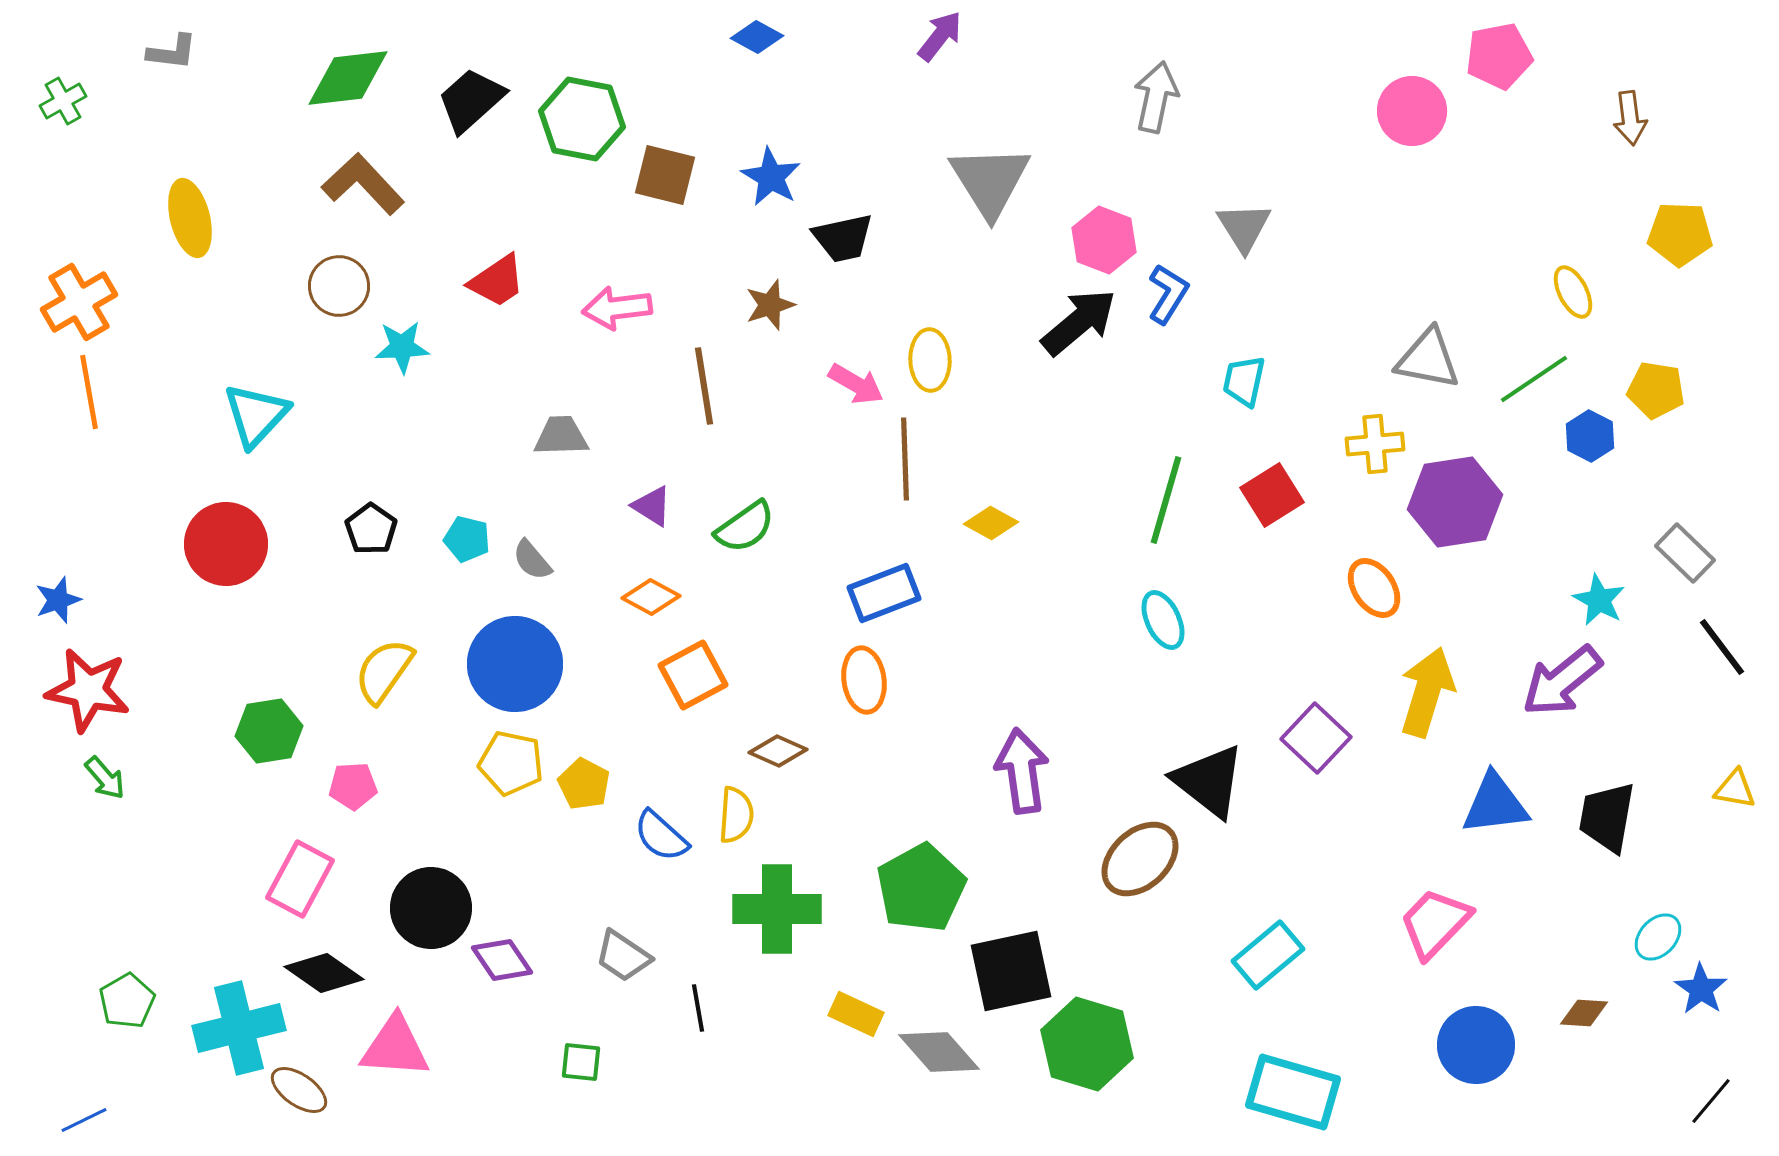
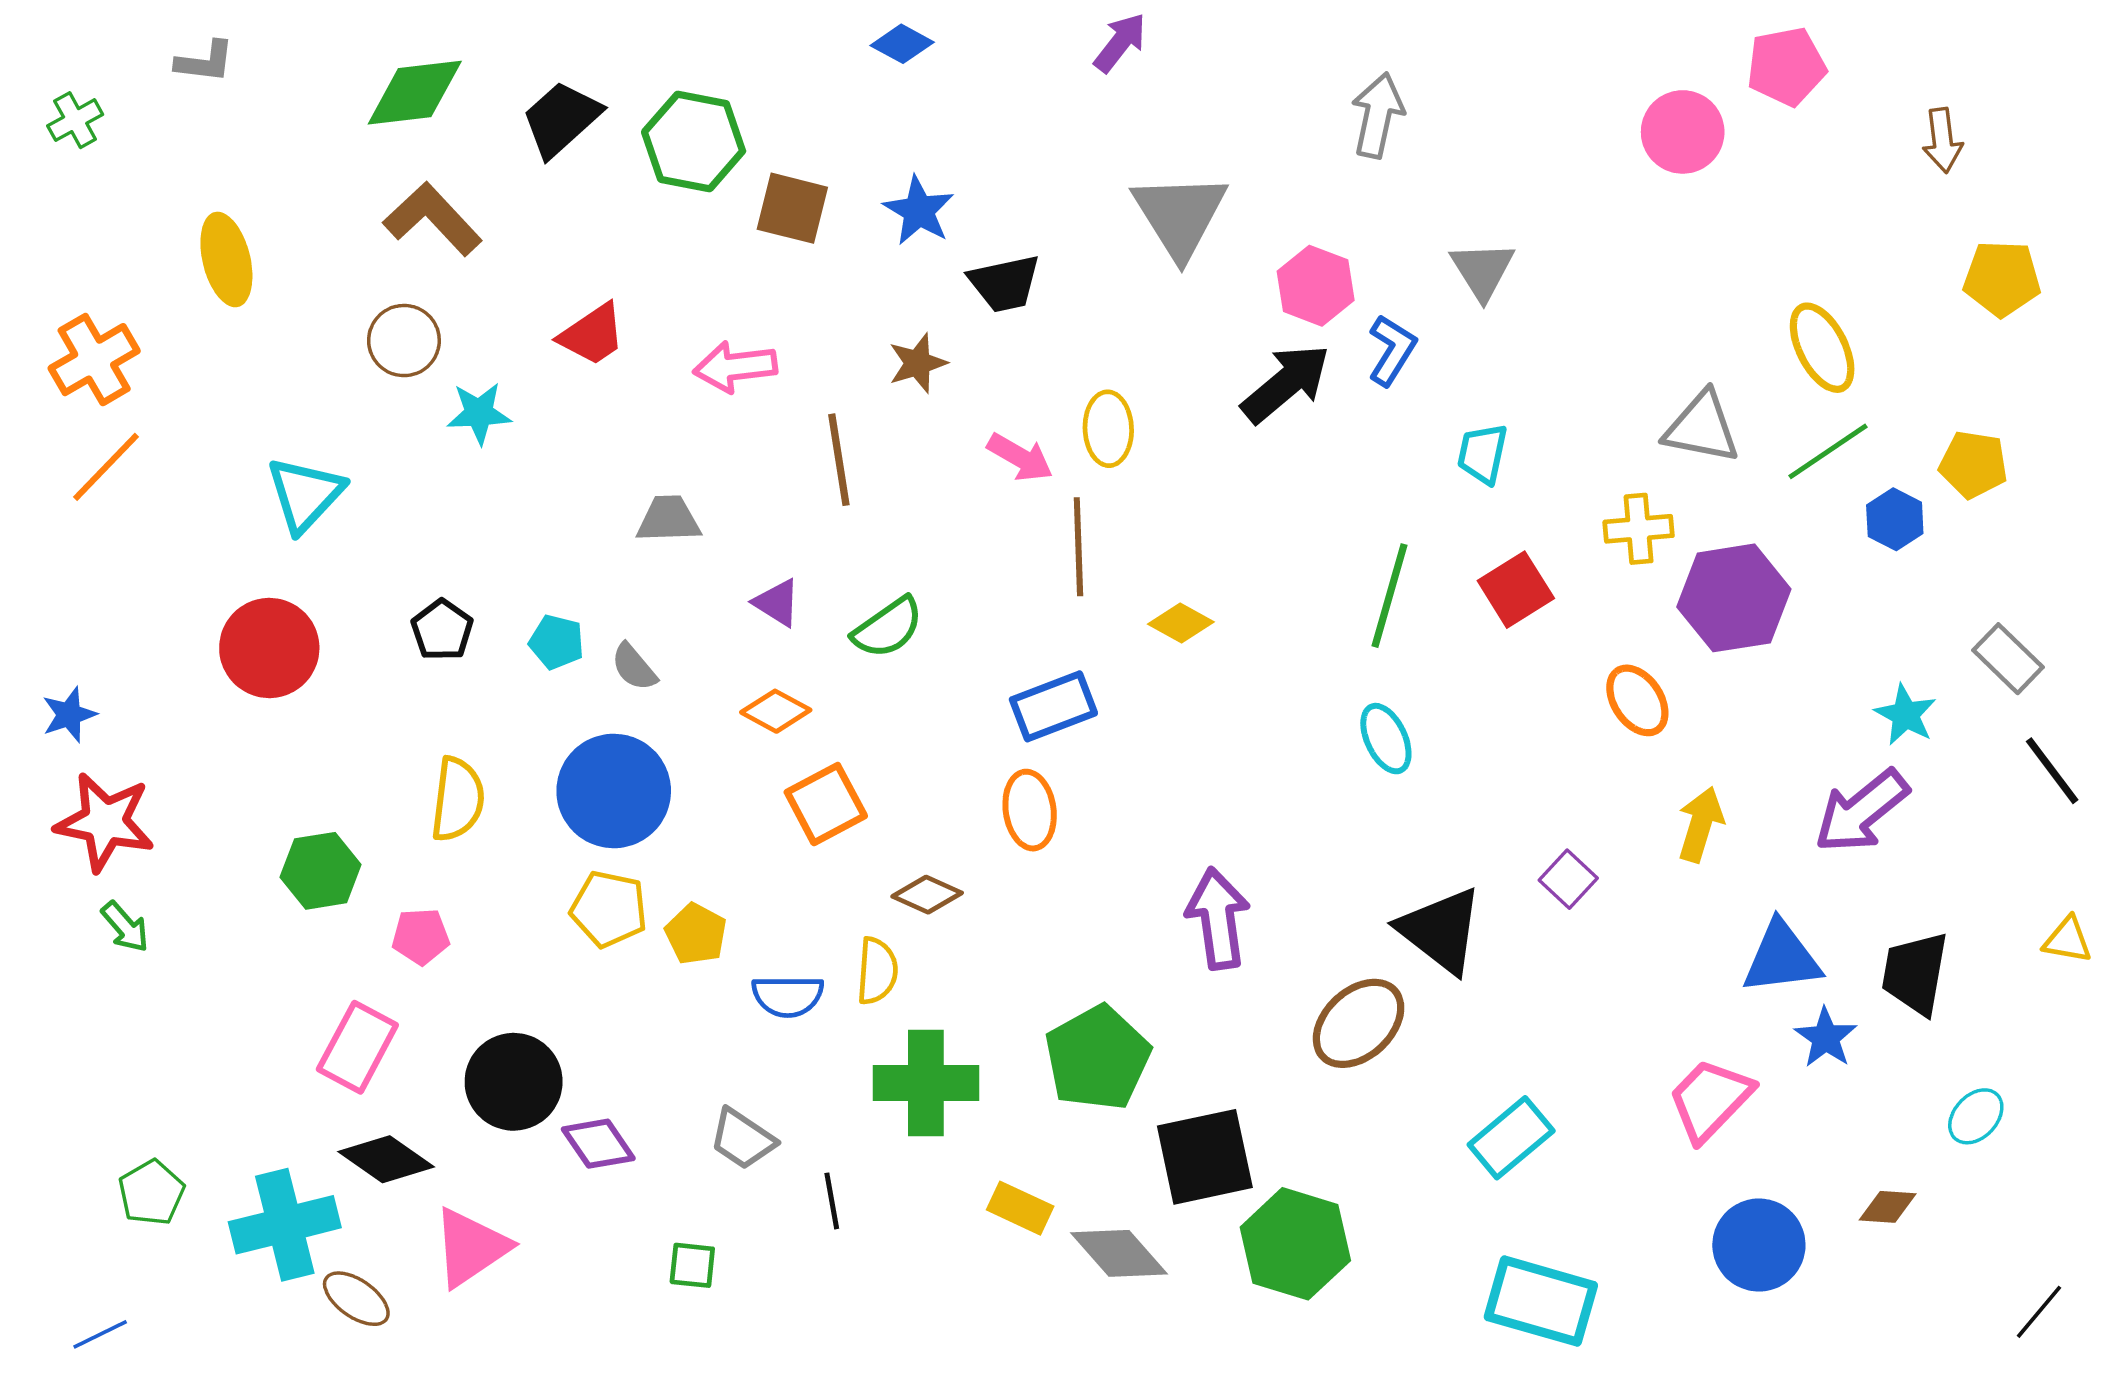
yellow ellipse: (1573, 292) -> (1822, 348), moved, size x1.4
orange line: (89, 392) -> (106, 467), turned 54
yellow semicircle: (384, 671) -> (458, 799), turned 152
yellow arrow: (1427, 692) -> (1701, 824), size x0.7
purple square: (1316, 738) -> (1568, 879), size x0.7
blue semicircle: (661, 836) -> (788, 996), turned -42
blue star: (1701, 989) -> (1826, 1038), moved
pink triangle: (395, 1047) -> (471, 1247), turned -38

